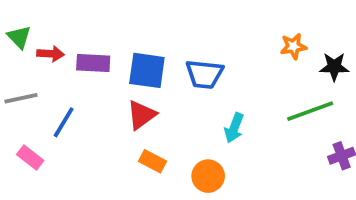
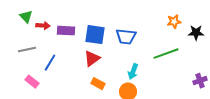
green line: (310, 111) -> (166, 54), moved
cyan arrow: (234, 128) -> (133, 72), moved

